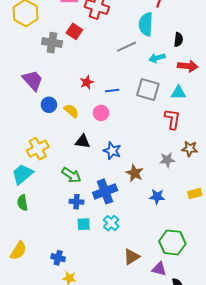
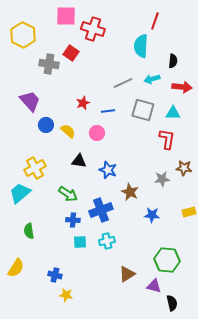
gray line: (126, 47) -> (123, 83), moved
green semicircle: (22, 203) -> (29, 231), moved
cyan cross: (111, 223) -> (107, 241), turned 35

